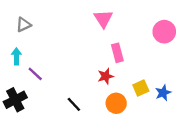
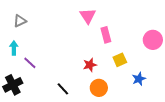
pink circle: (164, 32) -> (153, 40), moved
pink rectangle: (117, 53) -> (106, 35), moved
yellow square: (141, 88) -> (120, 60), moved

